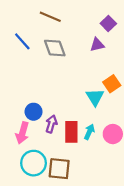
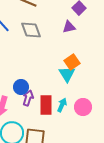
orange square: (112, 84) -> (72, 62), moved
blue circle: (34, 112) -> (21, 87), moved

